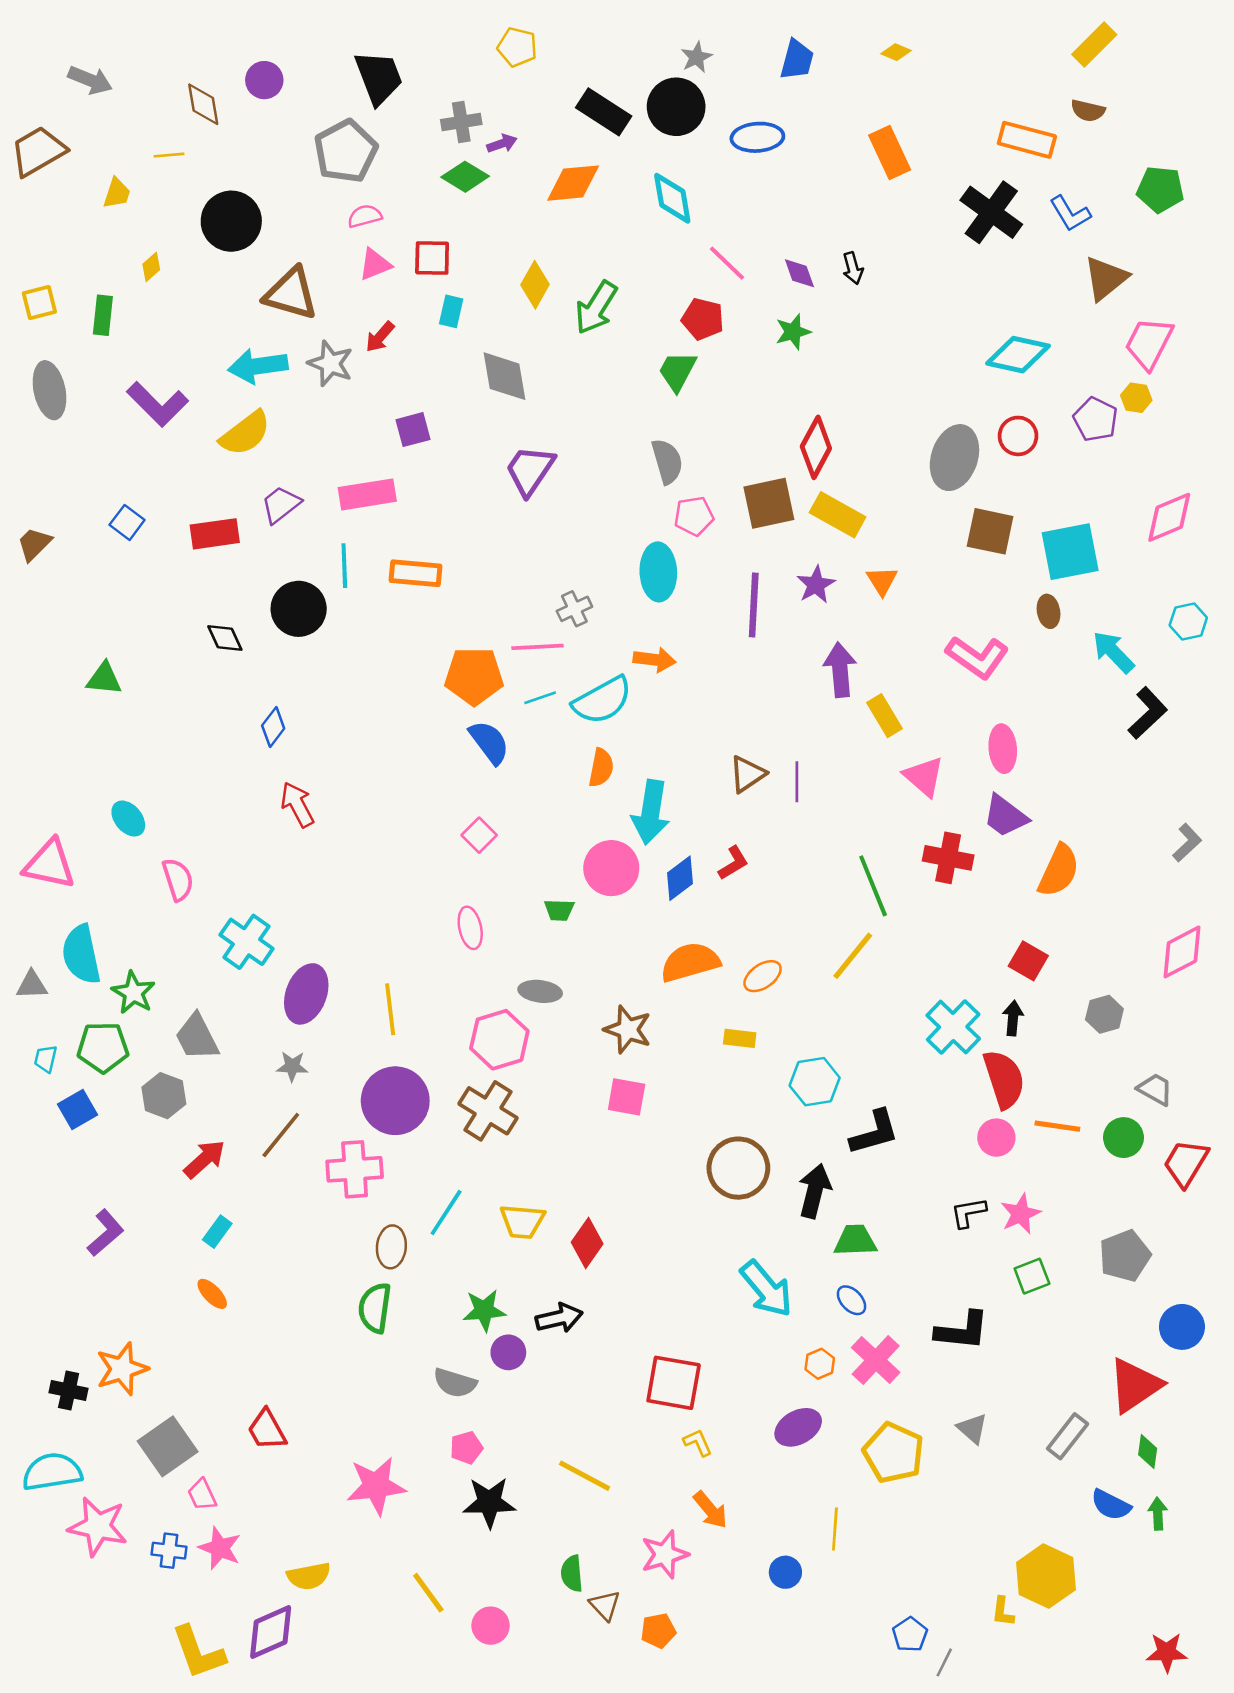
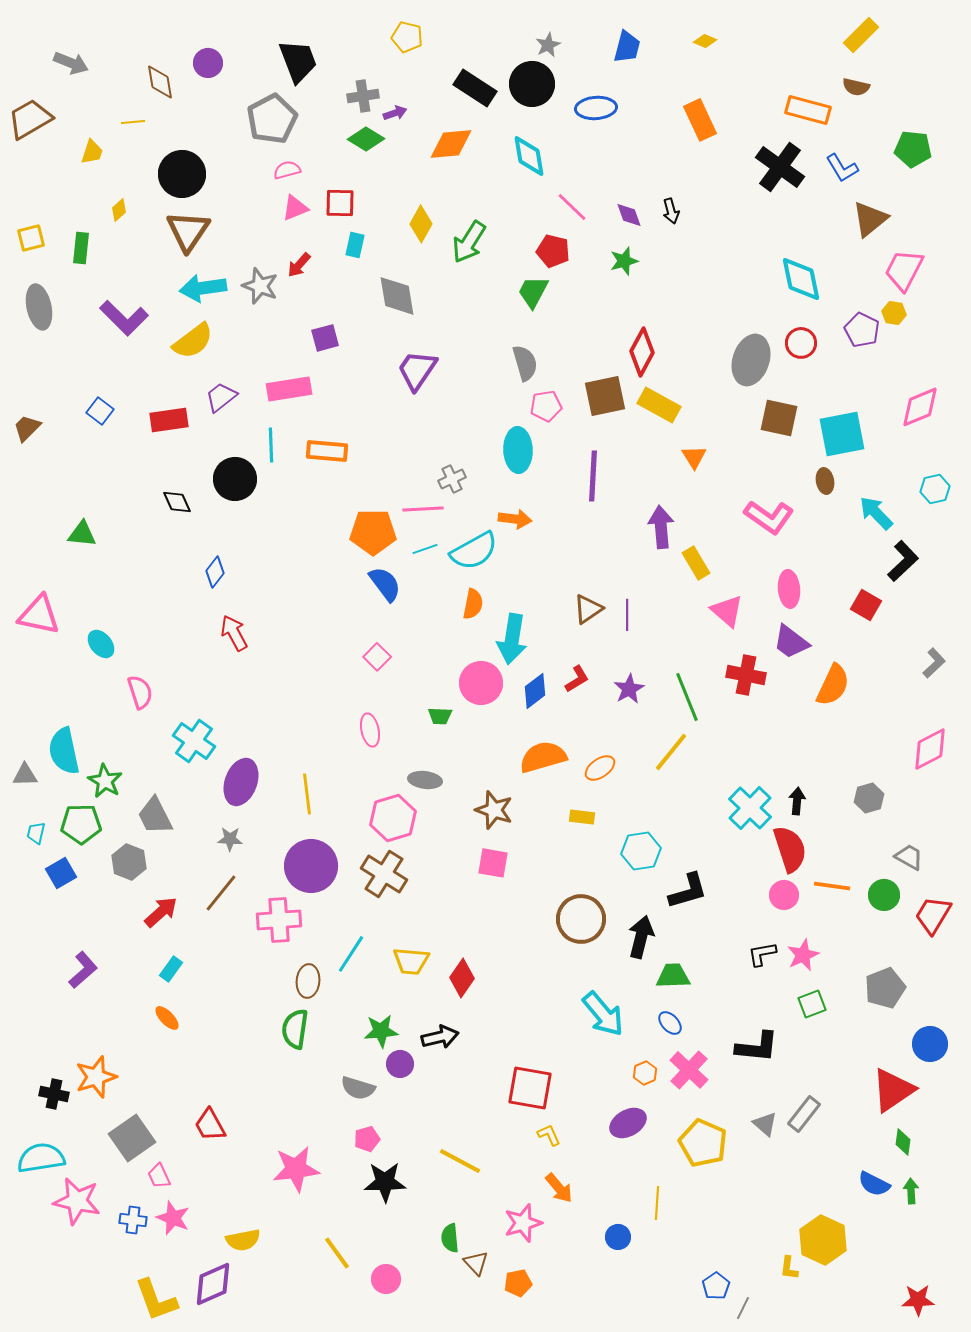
brown triangle: (291, 294) -> (188, 231), moved, turned 48
cyan diamond: (1018, 355) -> (801, 279), turned 66
purple star: (816, 585) -> (629, 689), moved
pink triangle: (49, 864) -> (39, 615), moved
red square: (1028, 961) -> (866, 605), moved
gray rectangle: (1068, 1436) -> (804, 1114), moved

